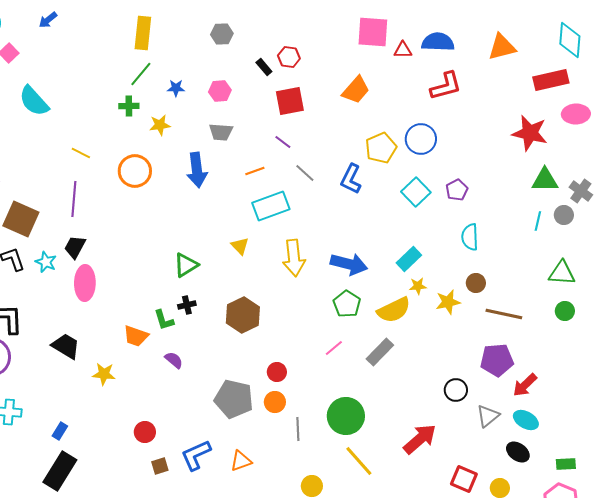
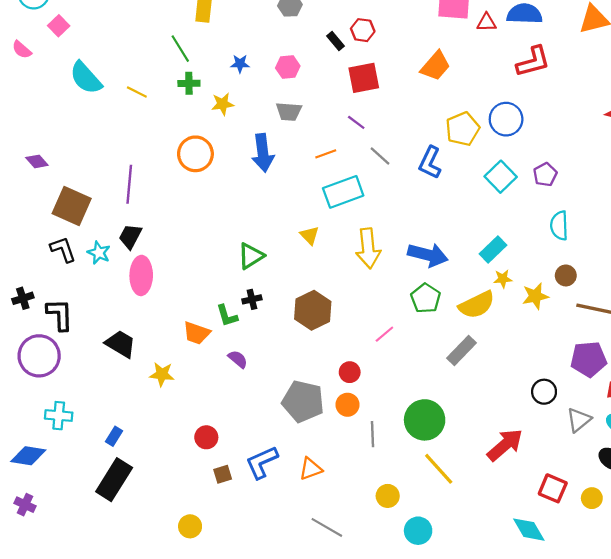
green line: (141, 74) -> (180, 49), moved, turned -72
yellow line: (81, 153) -> (137, 92), moved
pink line: (334, 348) -> (384, 334), moved

